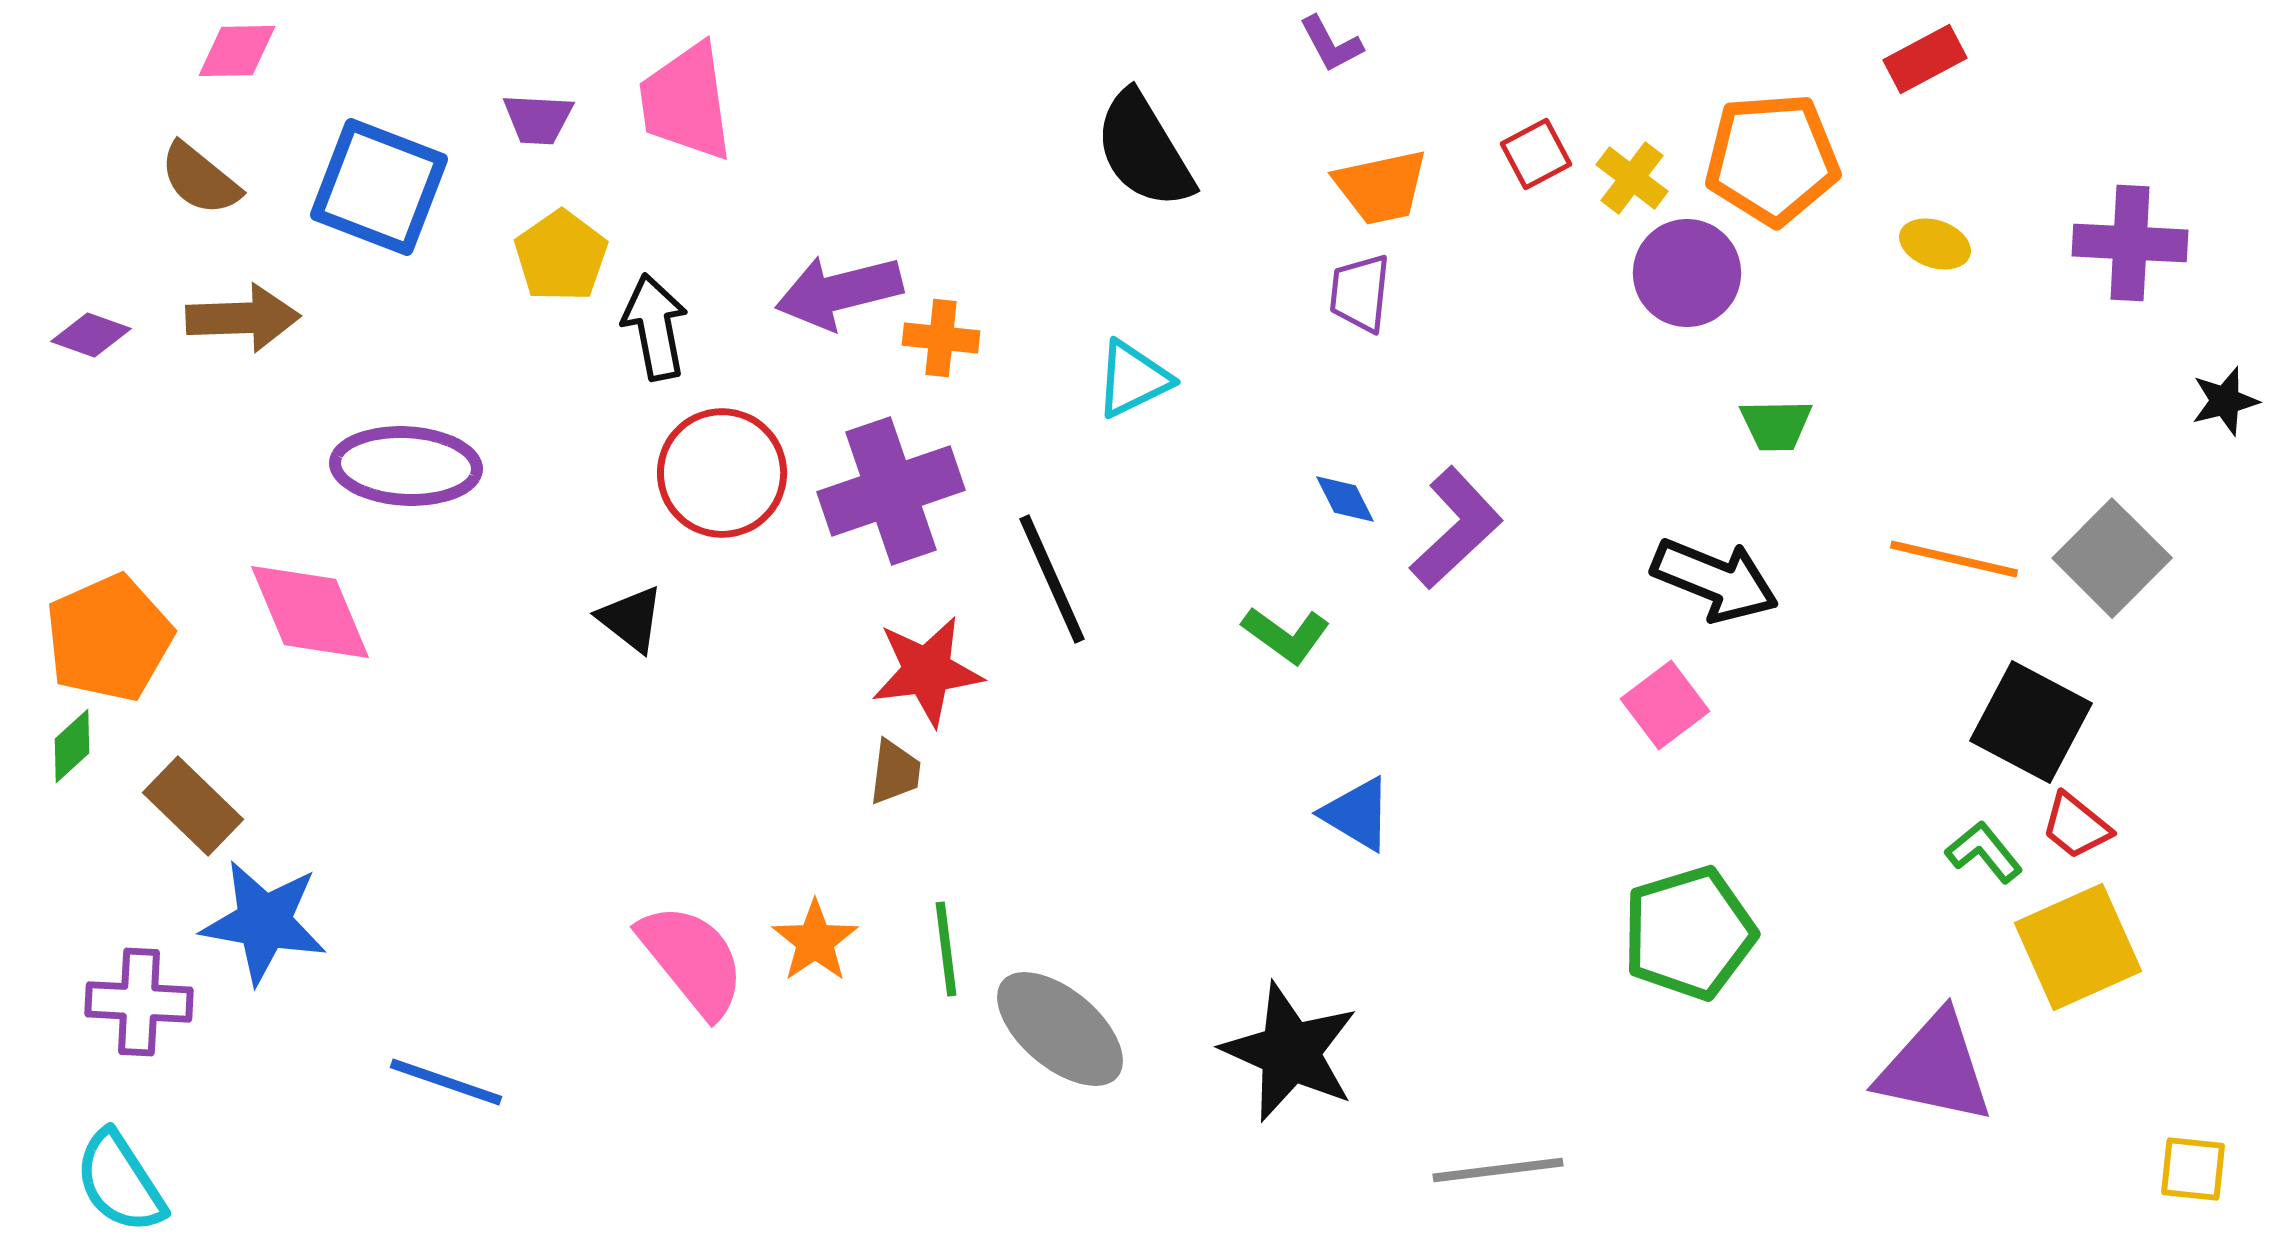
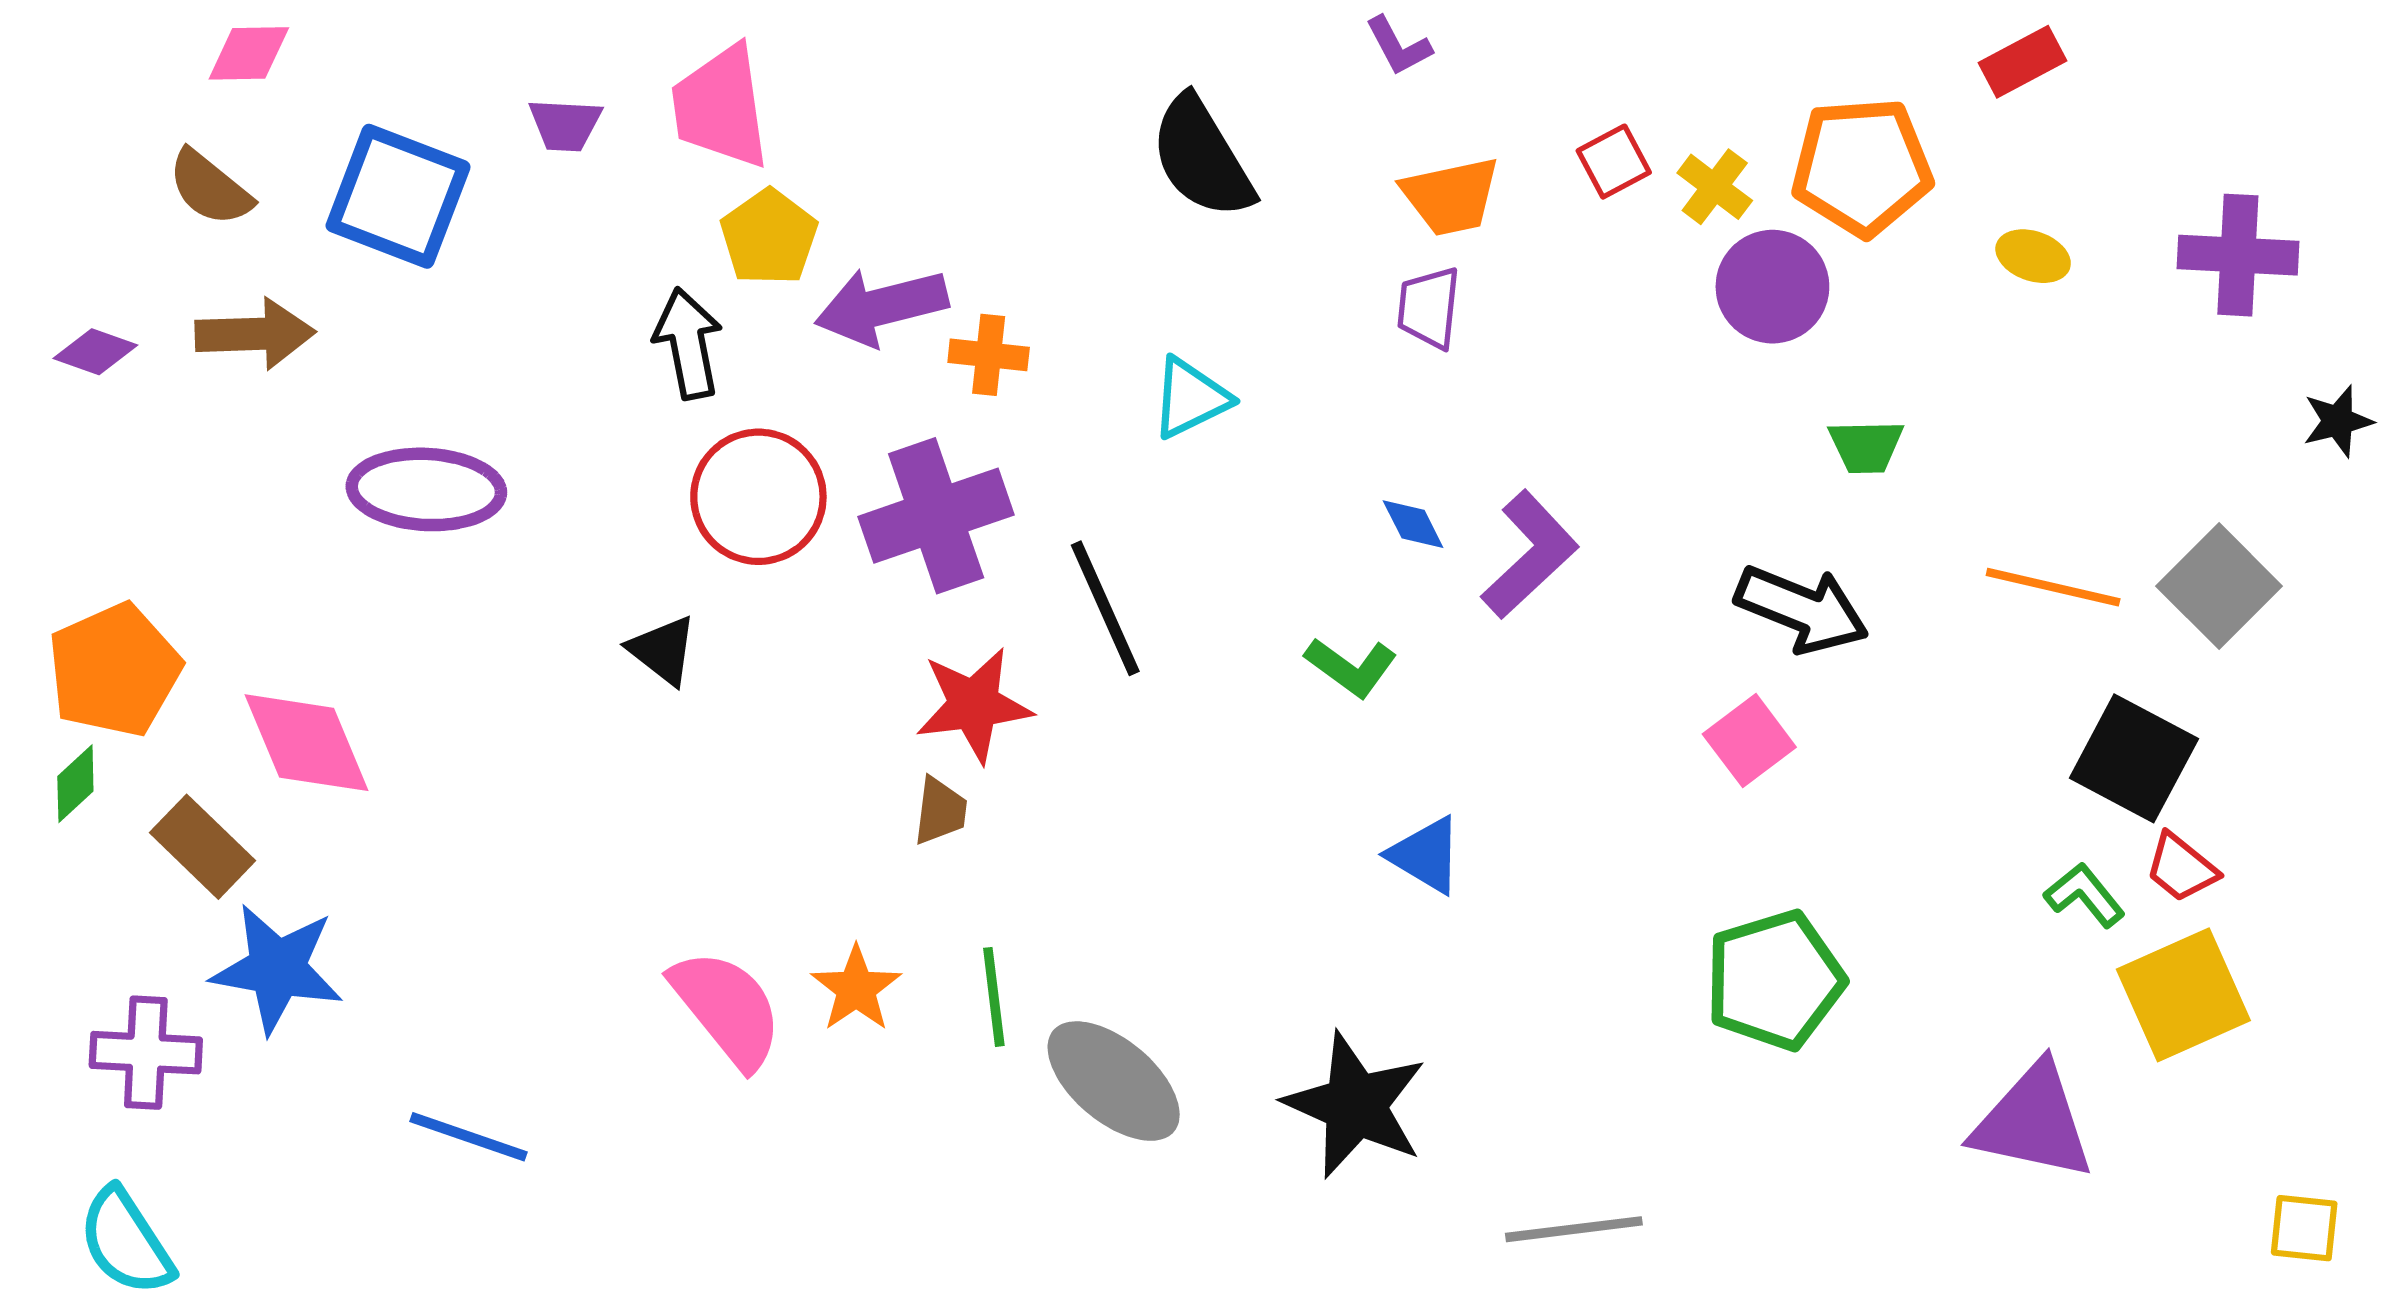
yellow pentagon: (561, 256) -> (769, 237), moved
pink diamond: (310, 612) -> (307, 743), moved

